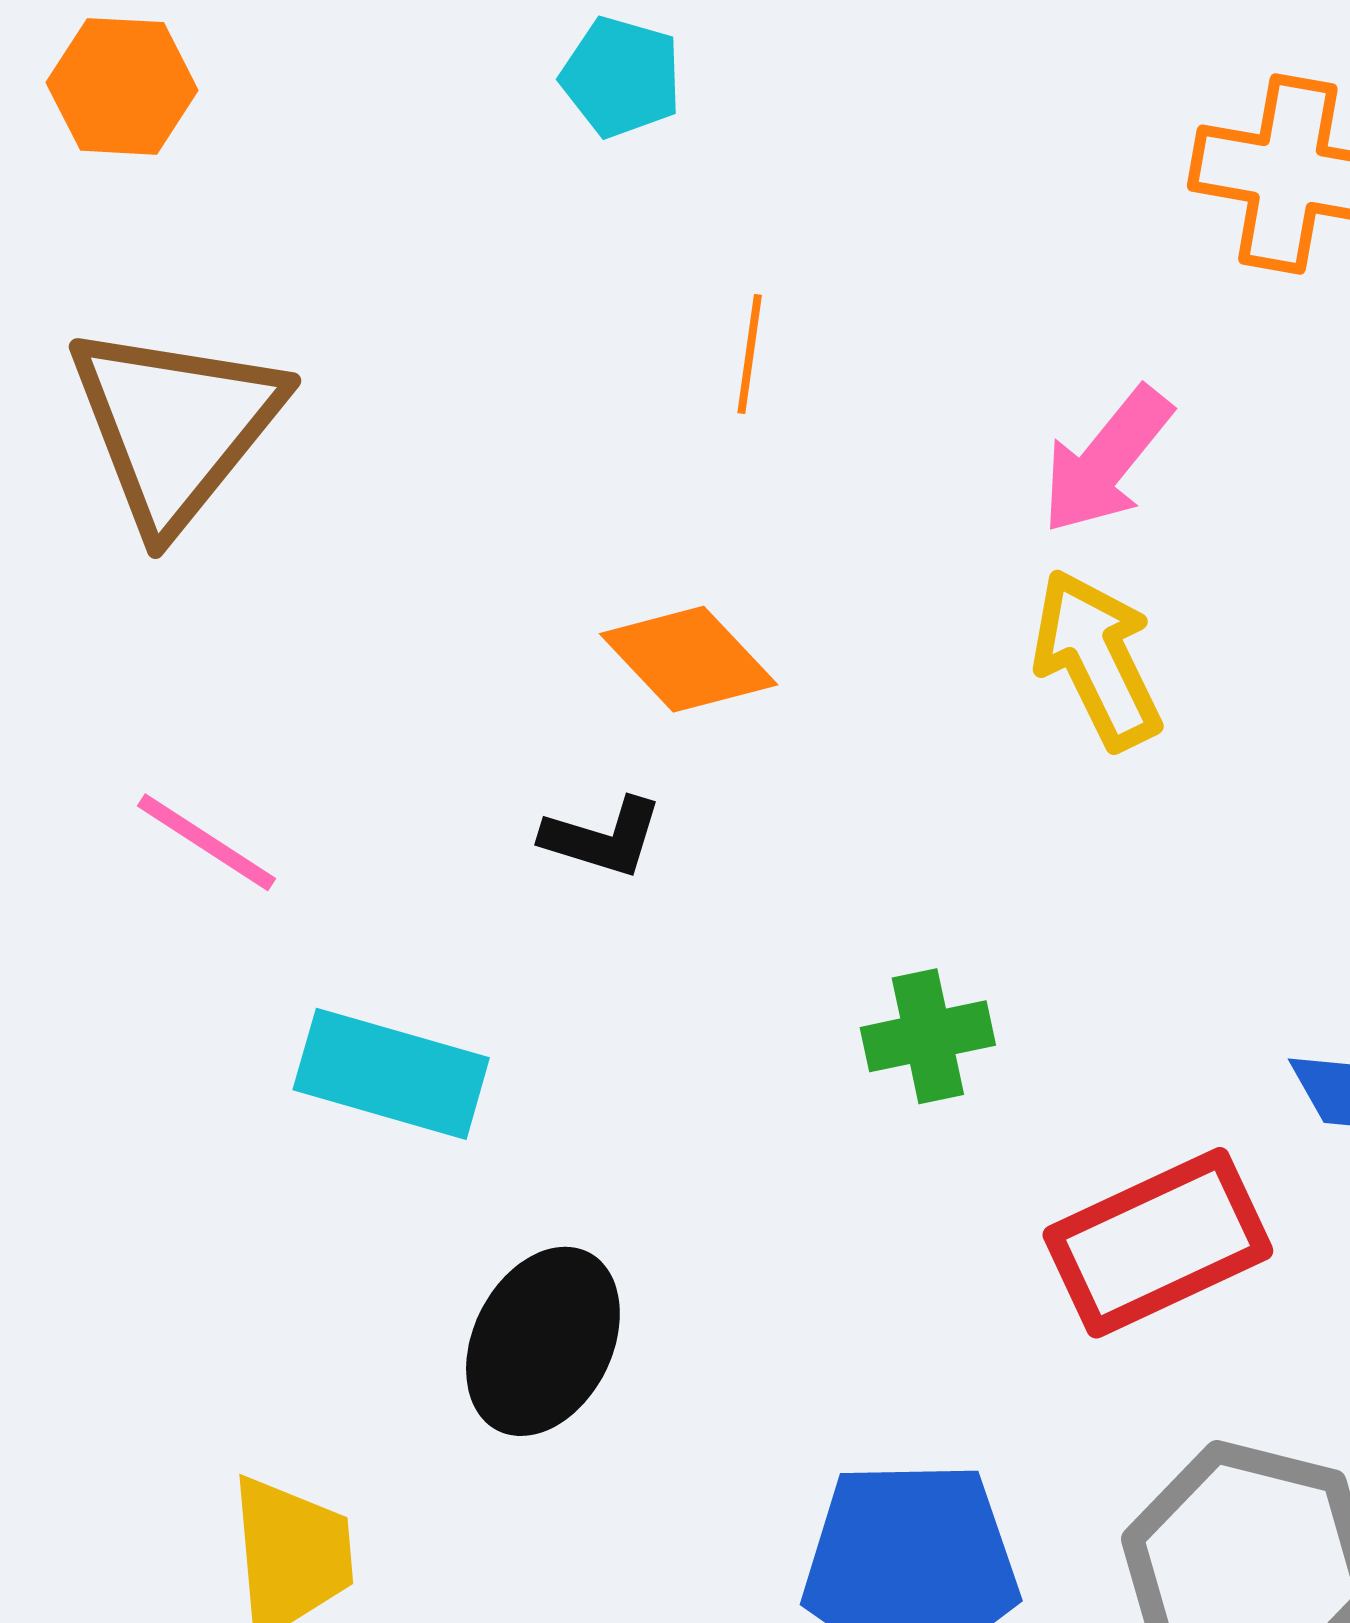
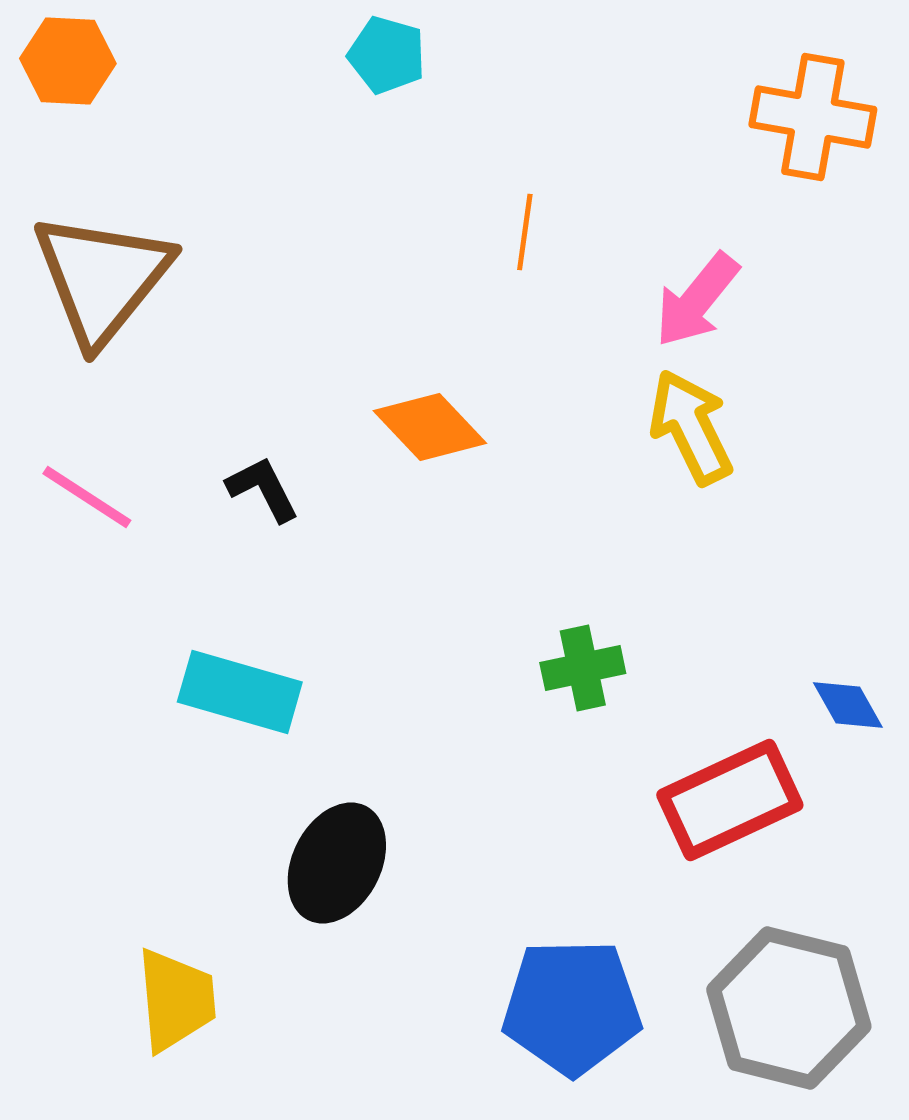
orange line: (750, 354) -> (525, 232), moved
black L-shape: (602, 838) -> (263, 489), moved, turned -134
pink line: (207, 842) -> (87, 497), moved

